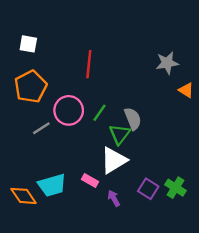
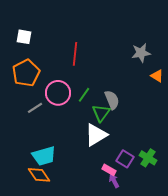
pink rectangle: (90, 180) -> (109, 170), moved
orange diamond: (24, 196) -> (39, 175), moved
purple arrow: (114, 198) -> (114, 181), moved

